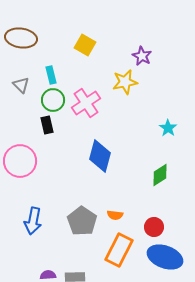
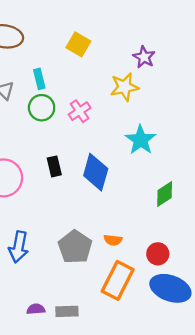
pink cross: (86, 103) -> (80, 111), size x0.7
black rectangle: (47, 125) -> (54, 166), moved
cyan star: (168, 128) -> (141, 140), moved, size x1.5

